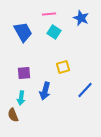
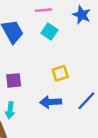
blue arrow: (45, 91) -> (51, 102), moved, turned 72

